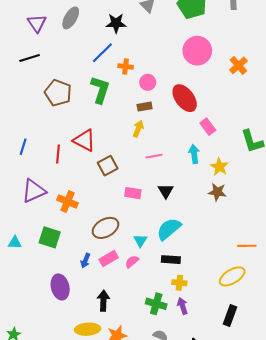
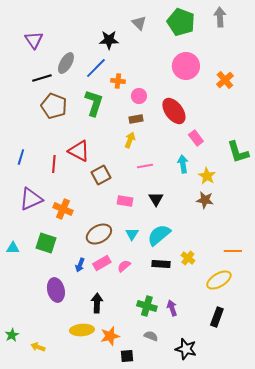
gray ellipse: (71, 18) -> (66, 63), moved
black line: (30, 58) -> (42, 78), moved
cyan triangle: (140, 241) -> (132, 234), moved
yellow cross: (179, 283) -> (188, 258), moved, turned 32

